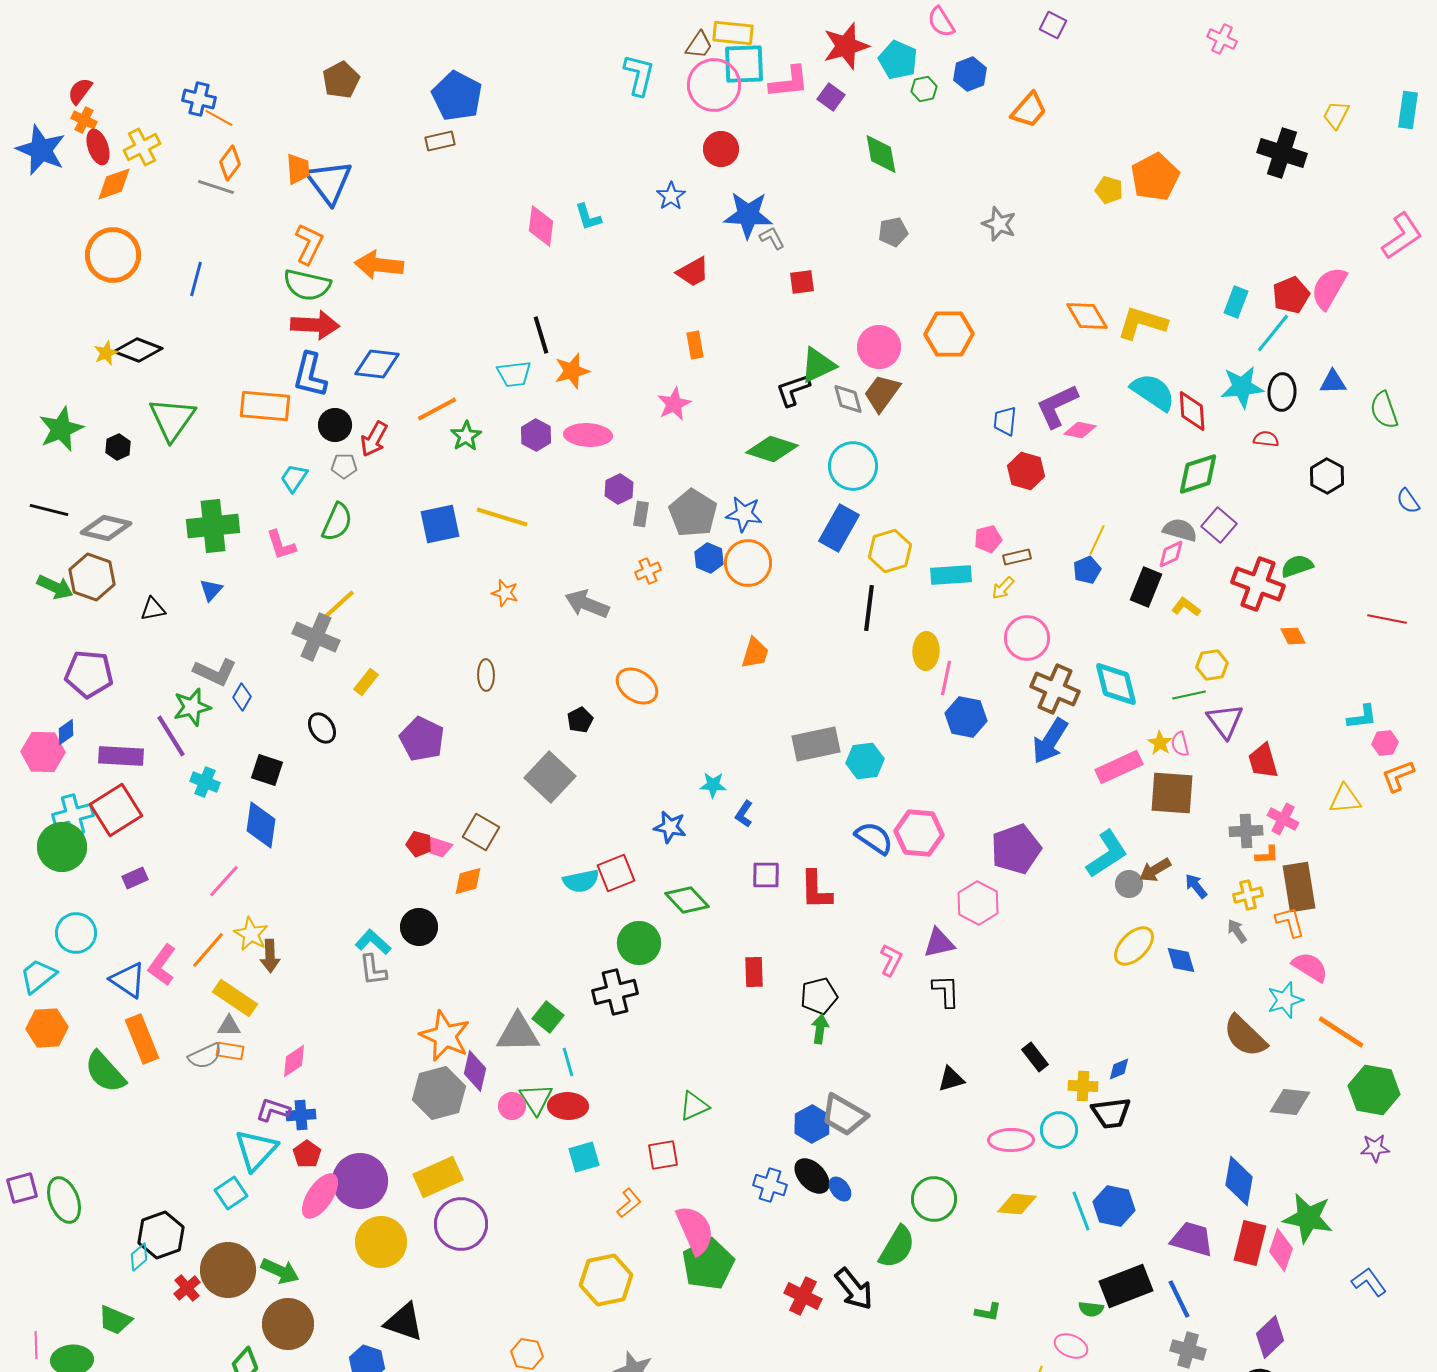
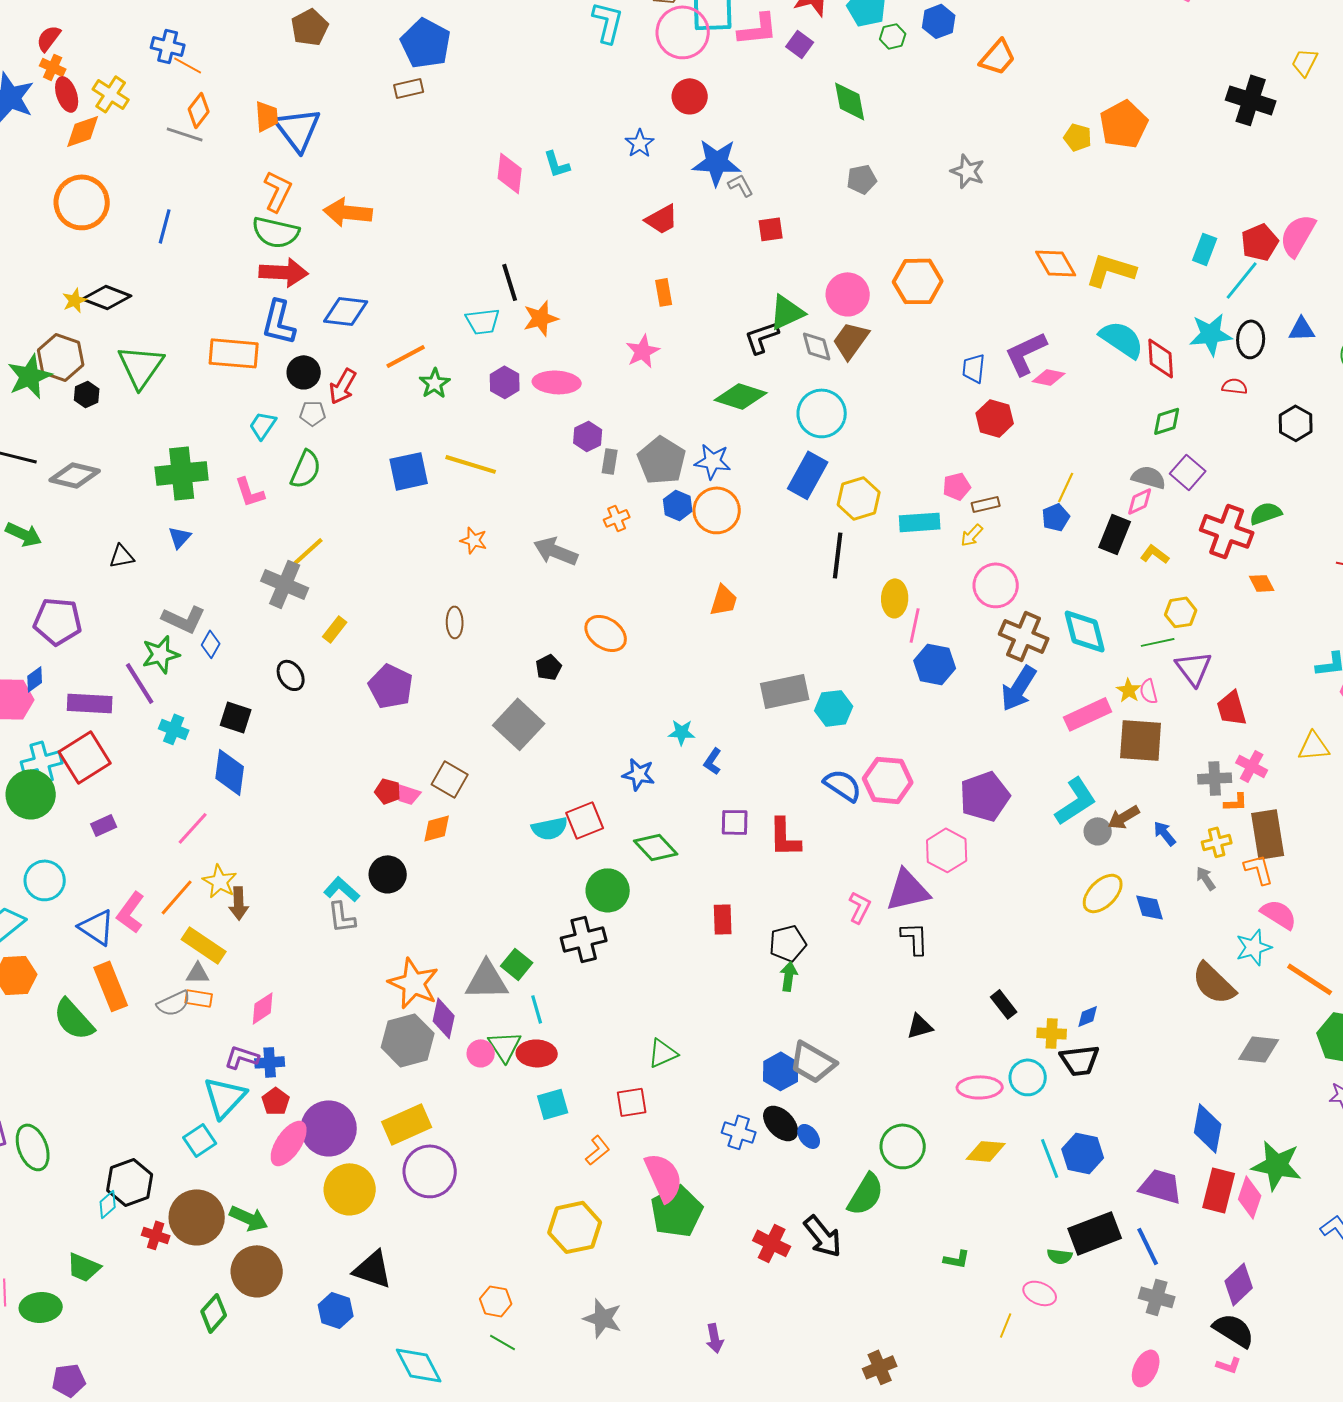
yellow cross: (142, 147) -> (111, 94), turned -30
green diamond: (1198, 474) -> (1167, 421), size x0.7
brown hexagon: (92, 577) -> (61, 357), moved
purple triangle: (939, 943) -> (908, 890), size x1.4
red cross: (187, 1288) -> (156, 1235), turned -32

